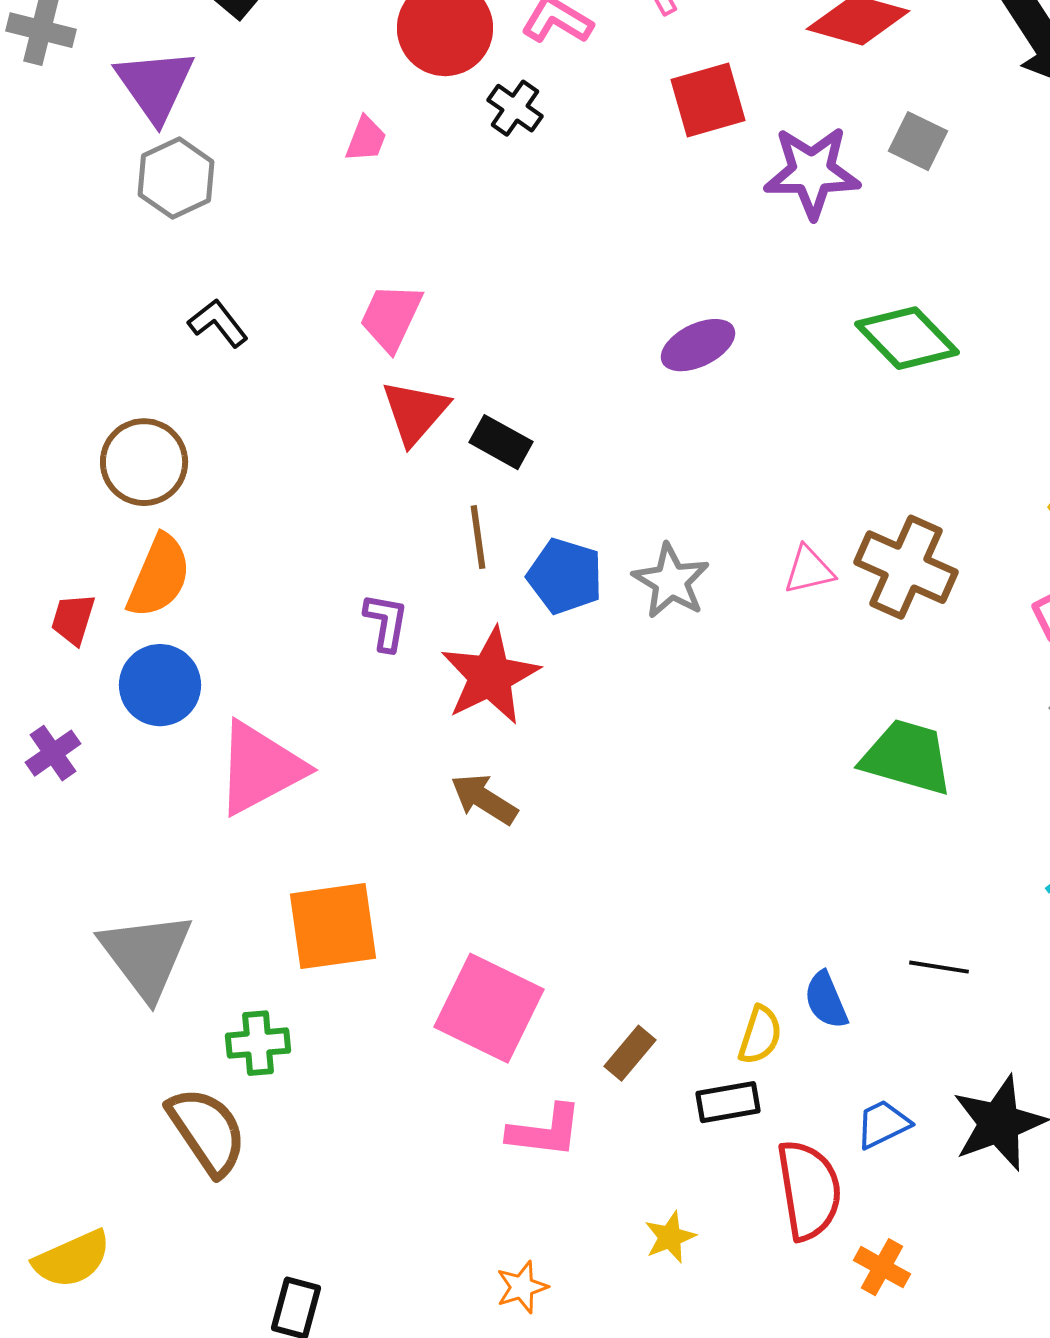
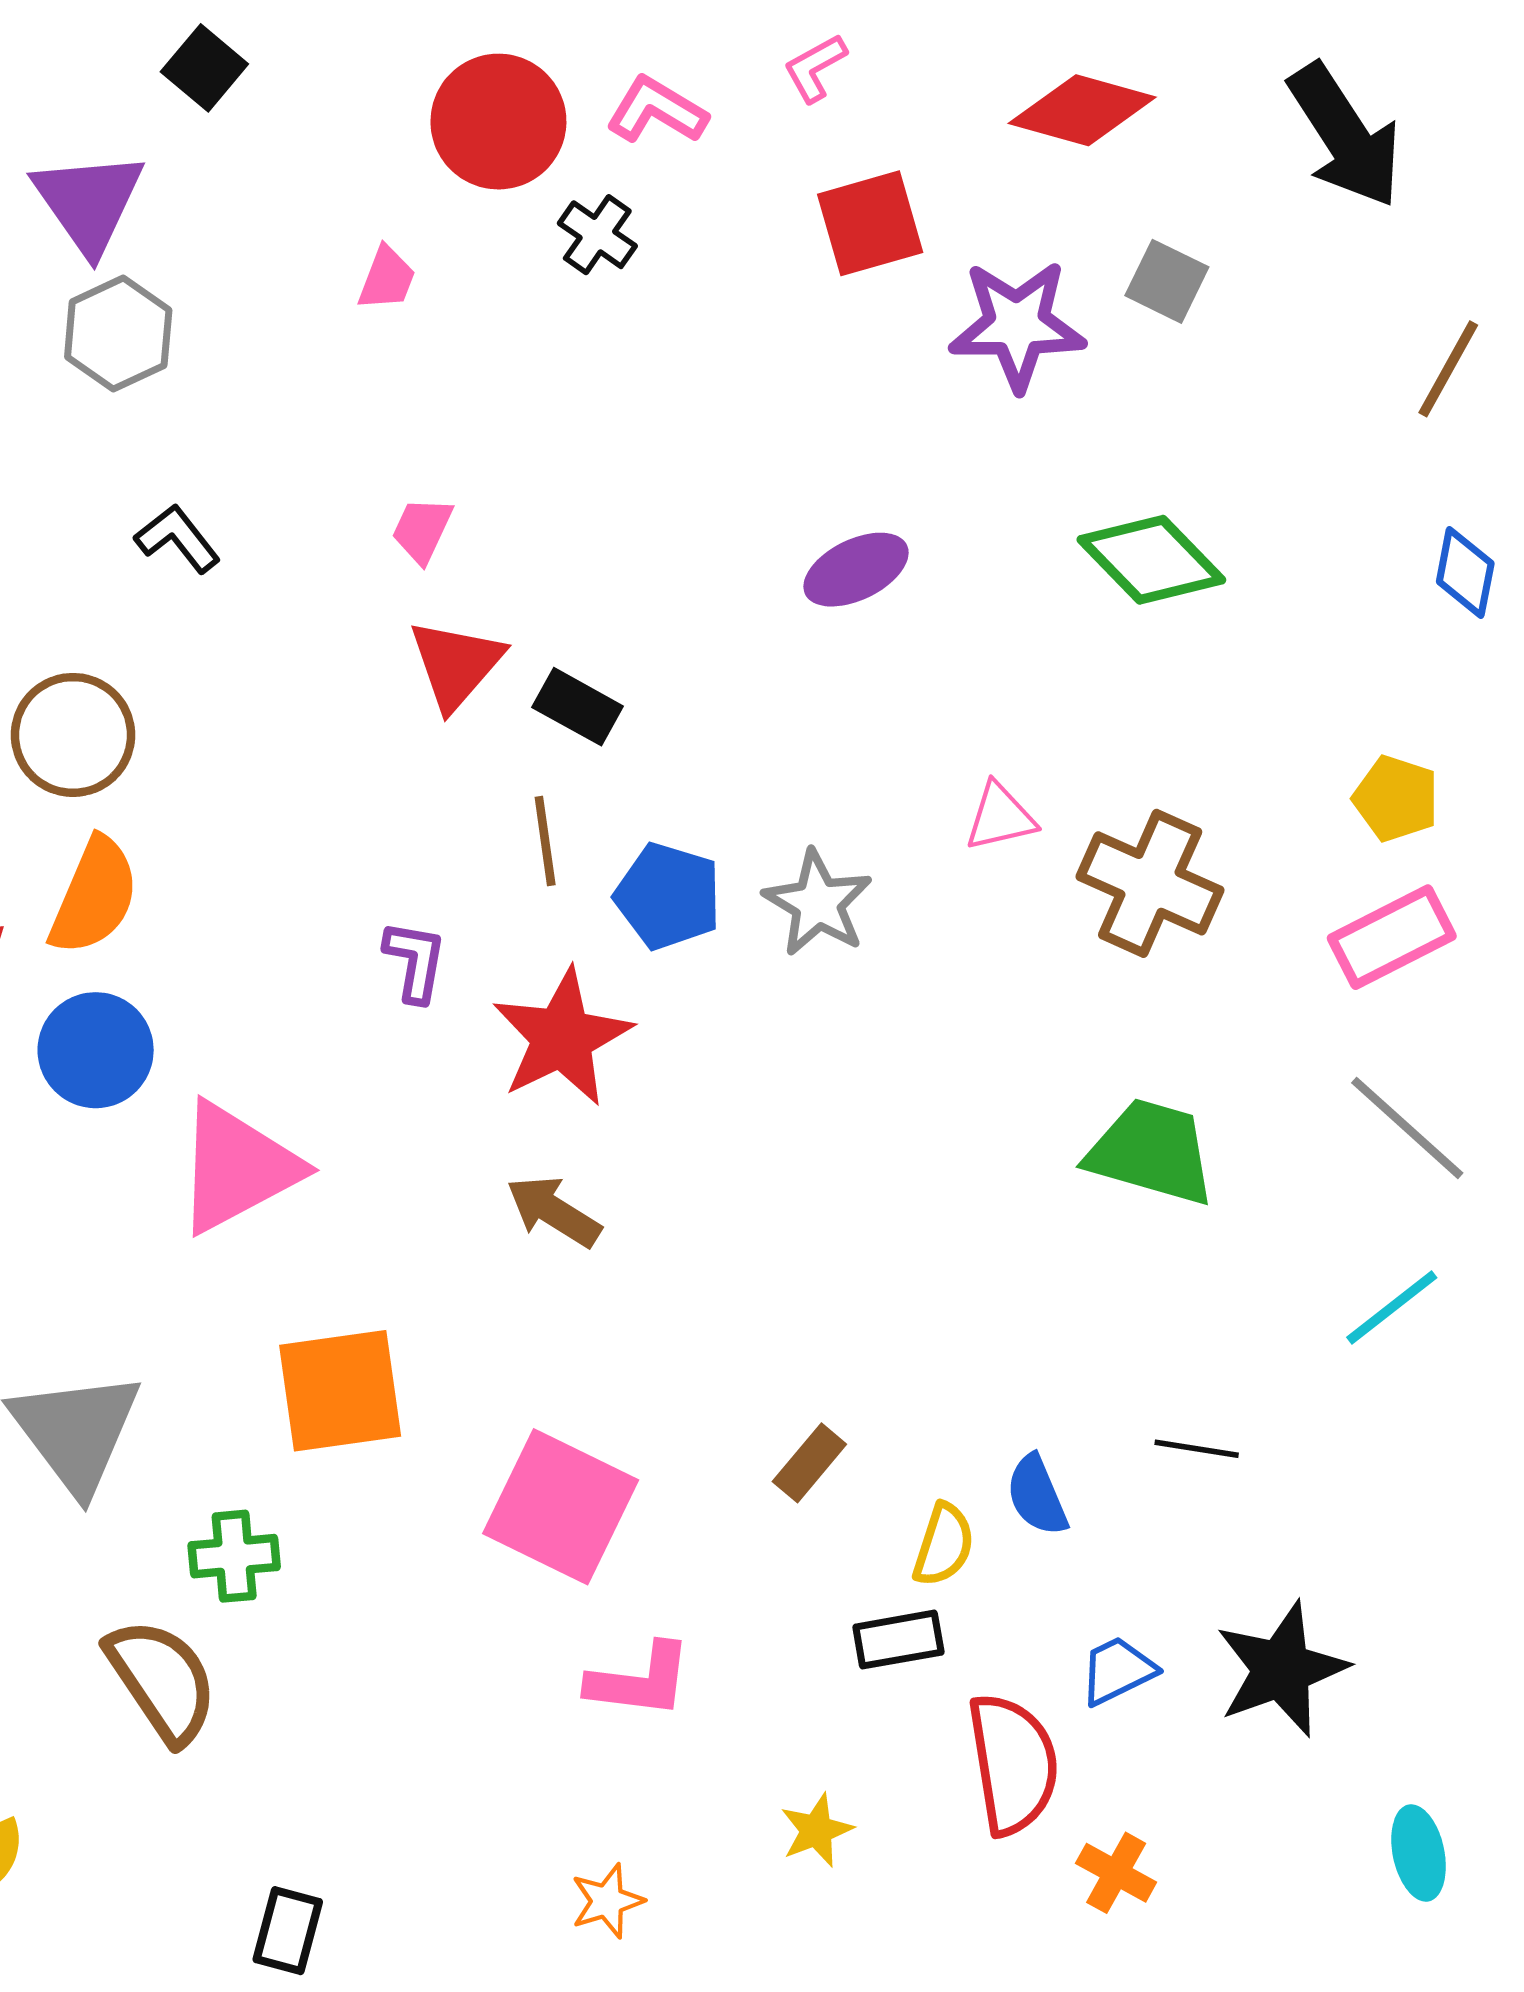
pink trapezoid: (391, 317) -> (422, 530), size x0.7
pink triangle: (809, 570) -> (1000, 817), moved
brown rectangle: (630, 1053) -> (809, 1463), moved

